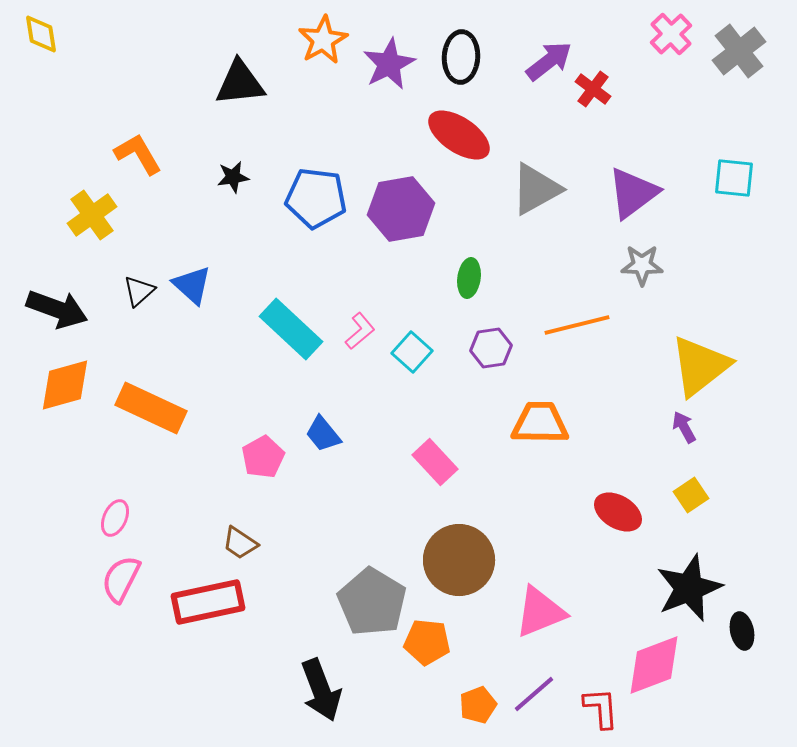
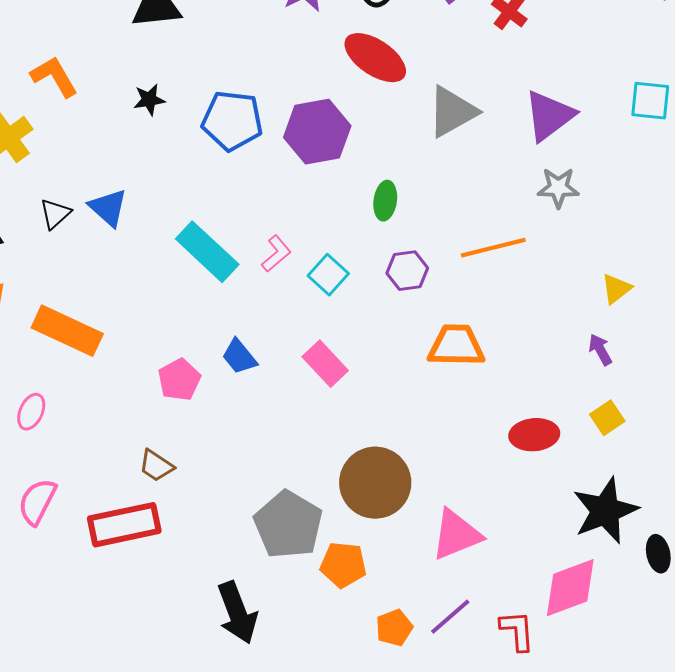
yellow triangle: (700, 366) -> (616, 289), size x0.5
pink rectangle: (435, 462) -> (325, 364), moved
red ellipse: (618, 512) -> (534, 435), turned -36
pink ellipse: (115, 518) -> (31, 412), moved

